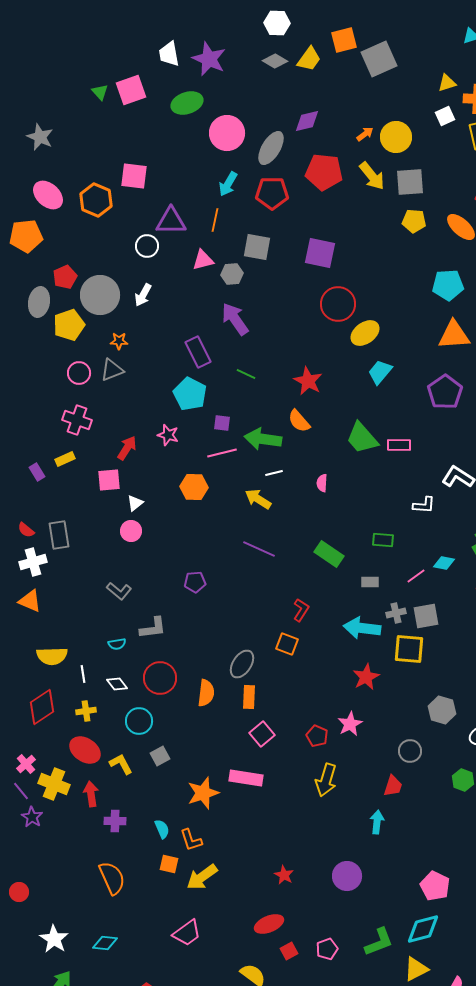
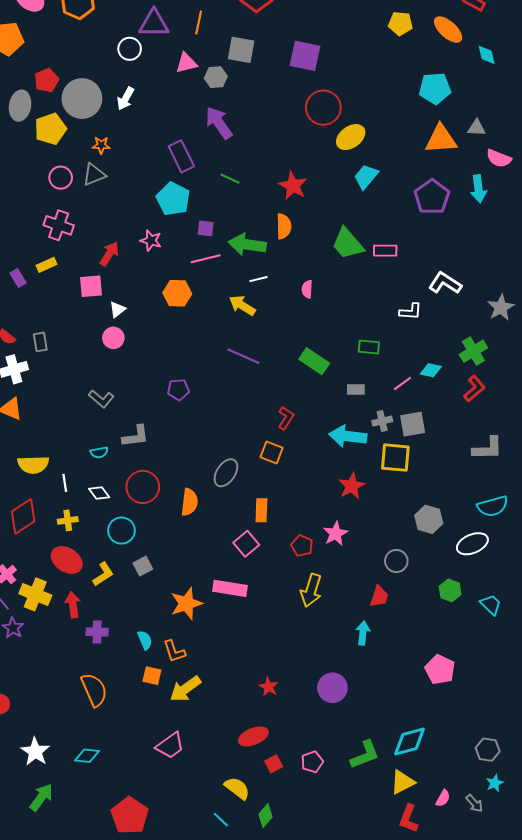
orange semicircle: (299, 421) -> (284, 226), turned -140
gray rectangle: (59, 535) -> (40, 342), size x0.7
orange rectangle: (249, 697) -> (261, 510), moved
yellow L-shape: (121, 764) -> (103, 574), turned 85
pink pentagon: (435, 886) -> (440, 670), moved

